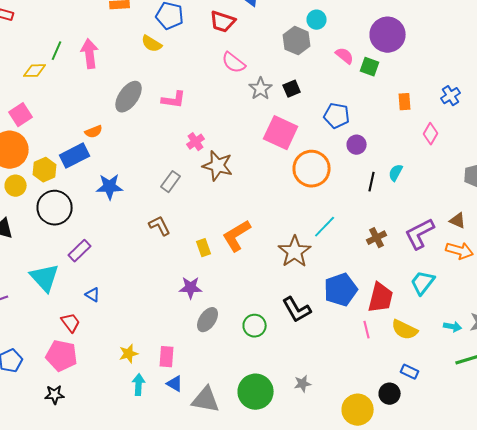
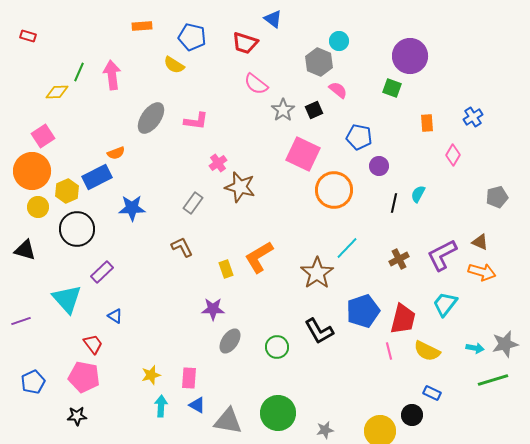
pink semicircle: (345, 56) -> (338, 90), moved
gray star: (303, 384) -> (325, 430), moved

